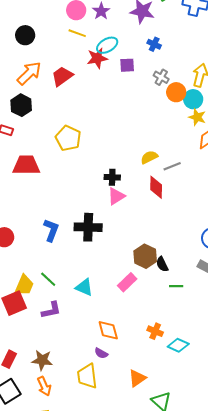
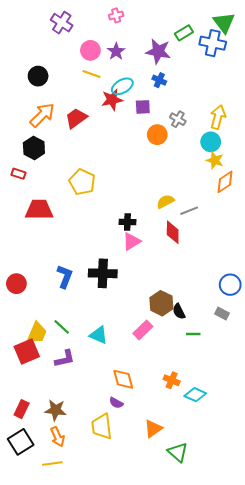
blue cross: (154, 44) -> (159, 80), moved
orange circle: (176, 92) -> (157, 135), moved

